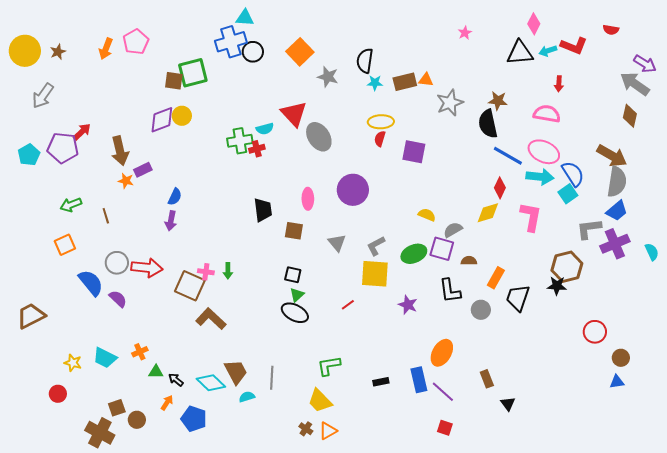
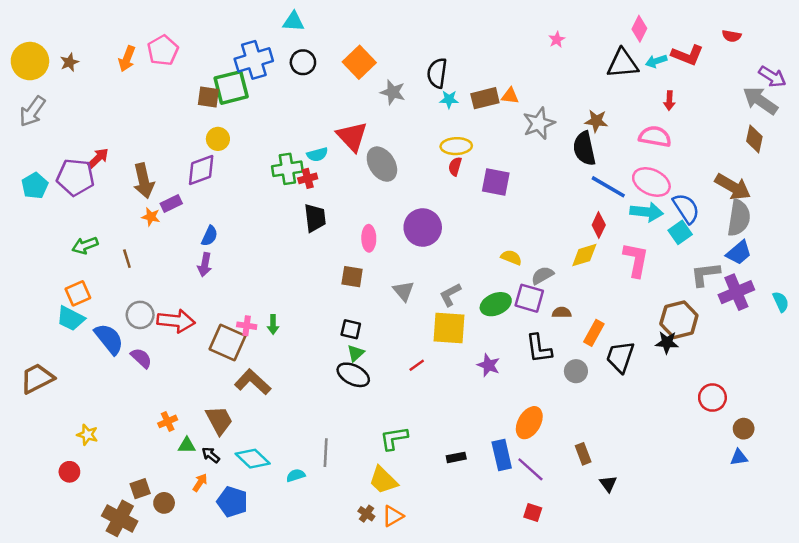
blue cross: (231, 42) -> (254, 60), moved
gray arrow: (43, 96) -> (32, 111), moved
purple diamond: (162, 120) -> (201, 170), moved
black trapezoid: (263, 210) -> (315, 218), moved
cyan trapezoid: (105, 358) -> (71, 319), moved
brown trapezoid: (236, 372) -> (219, 420), moved

